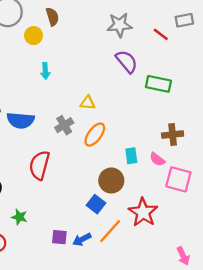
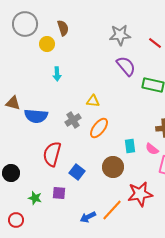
blue square: (96, 204) -> (77, 172), moved
red star: (143, 212) -> (140, 194), turned 30
purple square: (59, 237) -> (59, 193), moved

